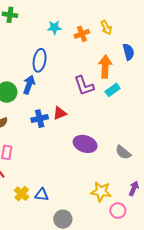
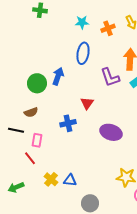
blue ellipse: (40, 60) -> (83, 53), moved
red triangle: (60, 113) -> (87, 103), turned -32
blue cross: (40, 119) -> (68, 123), moved

